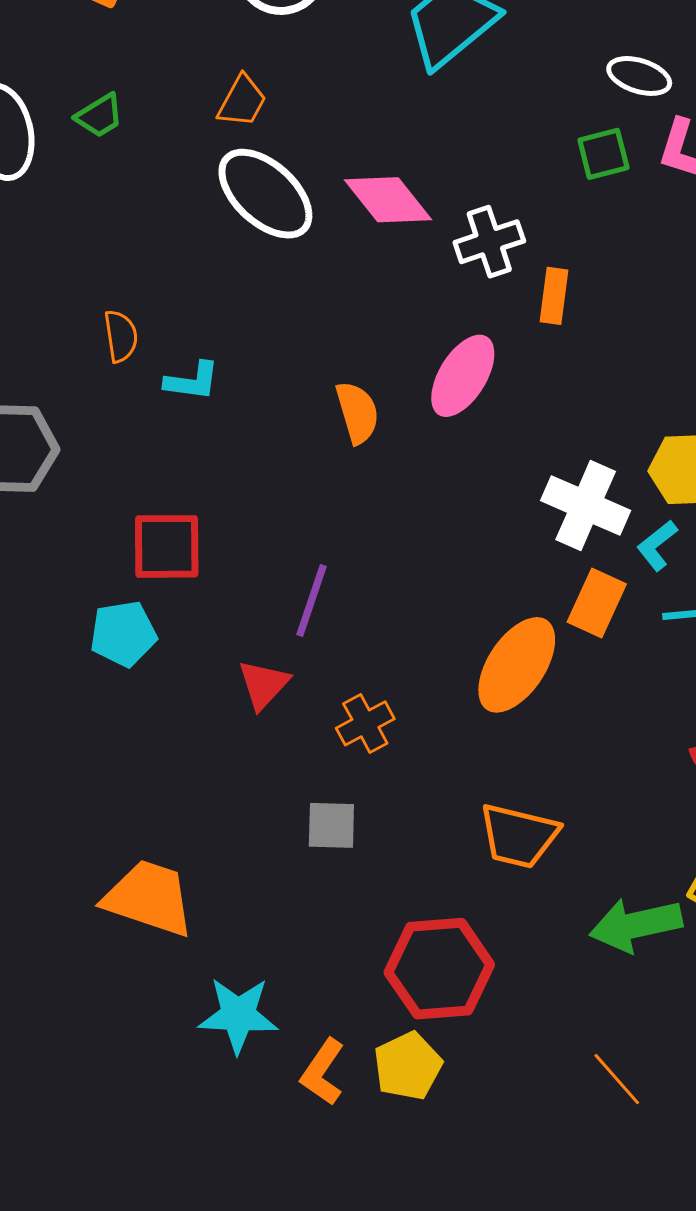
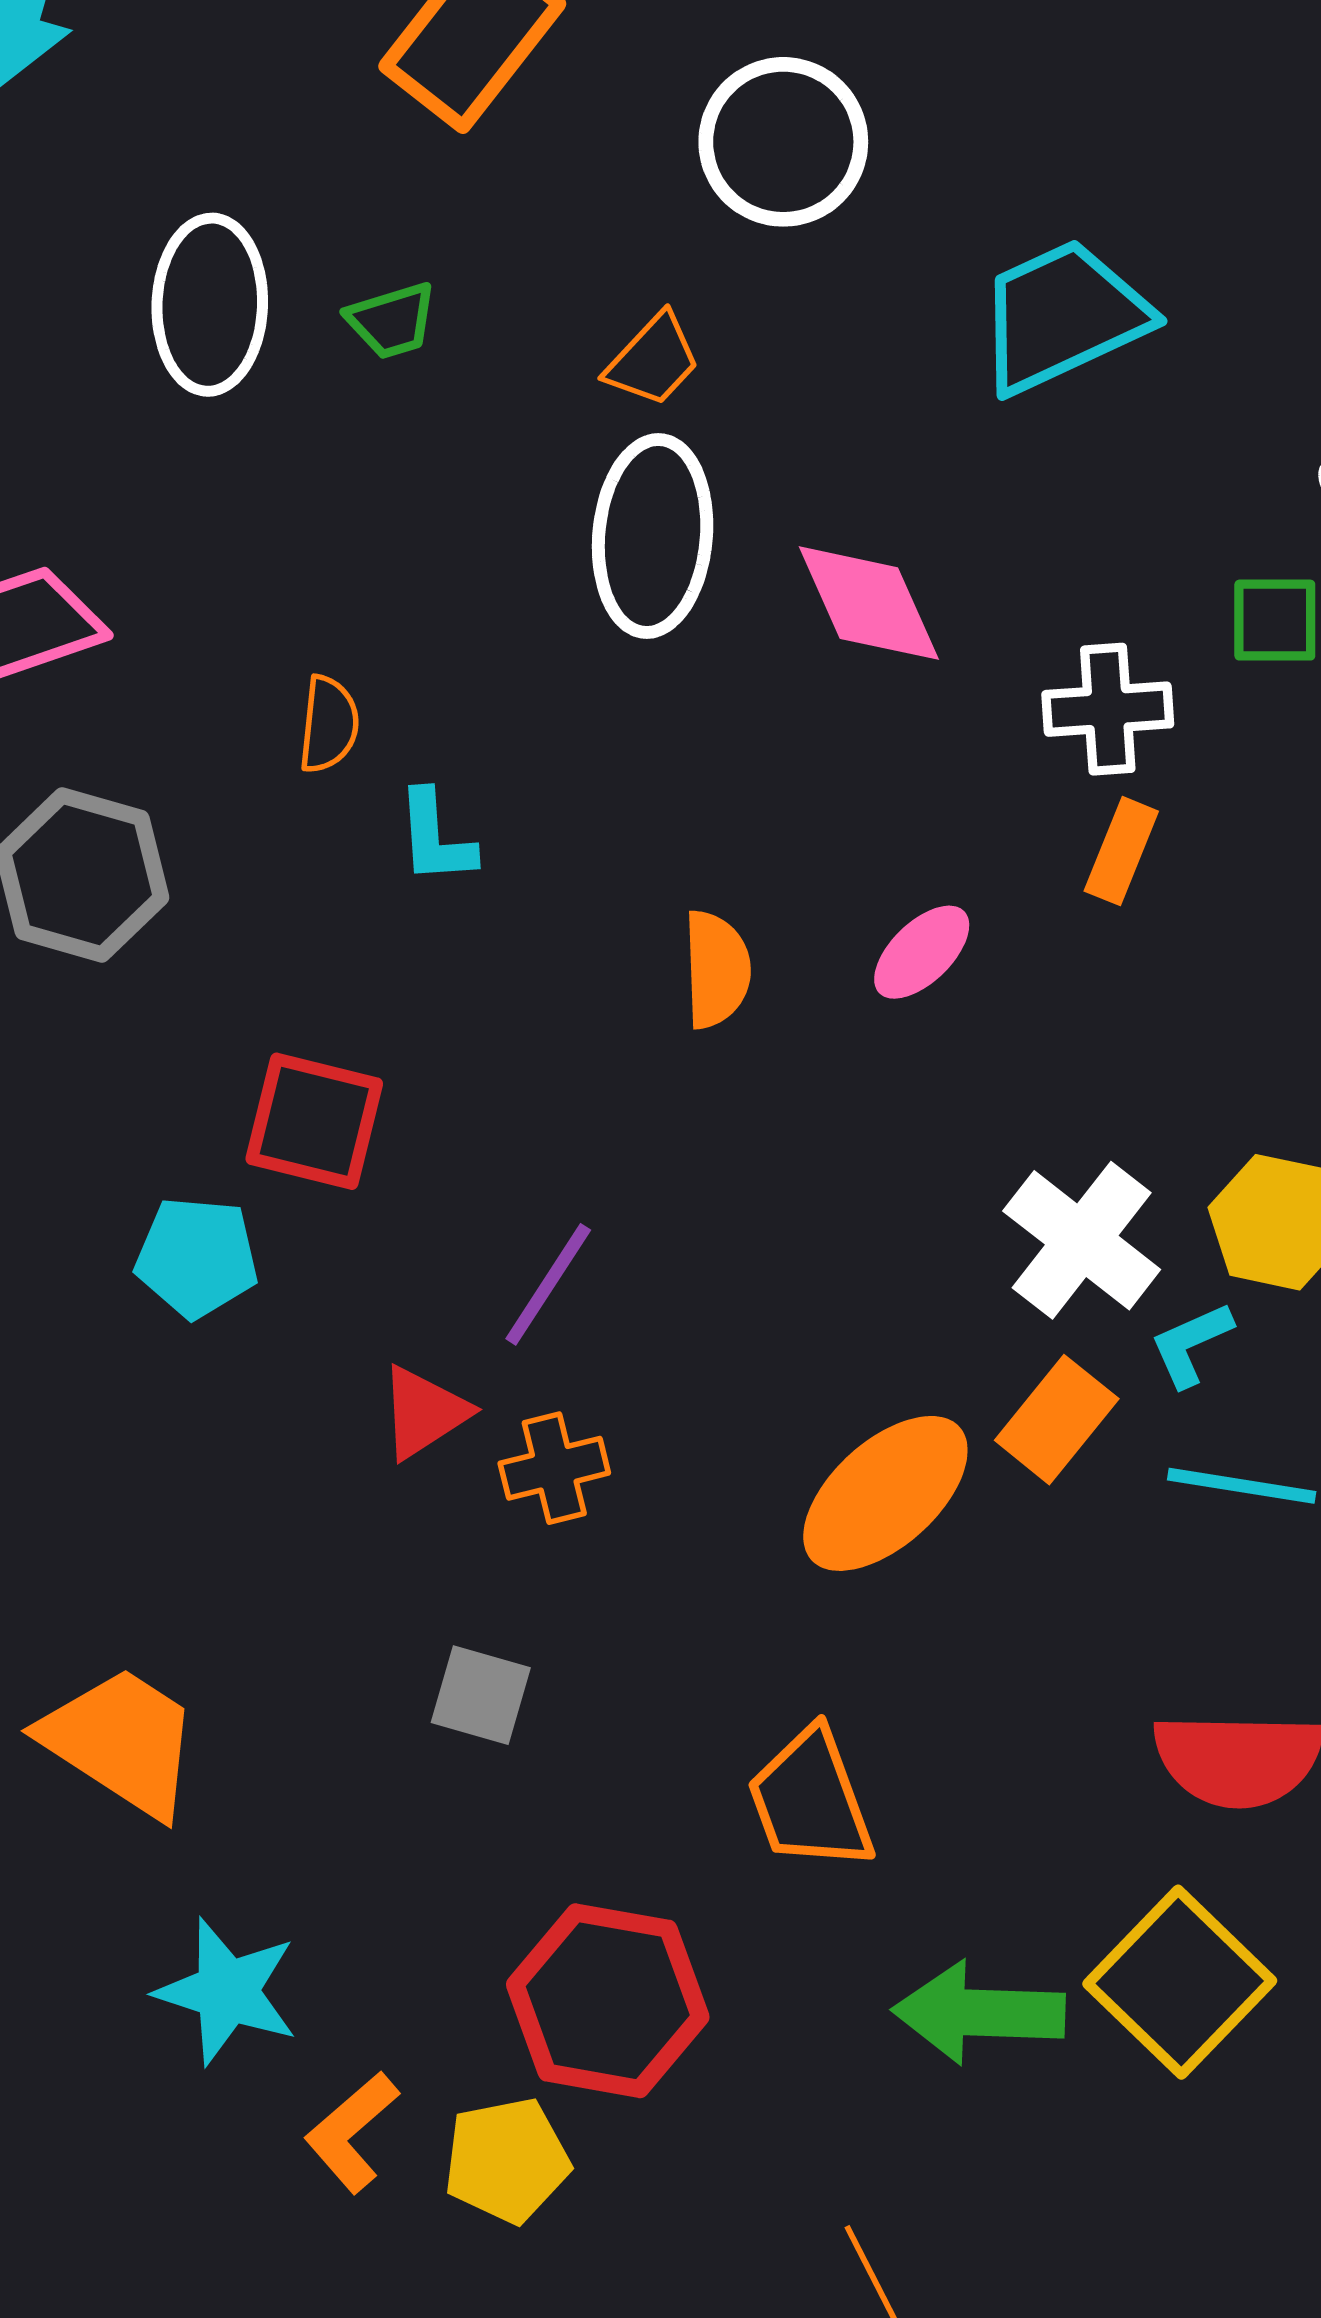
white ellipse: (265, 194) -> (653, 536), turned 38
white cross: (489, 242) -> (1108, 709), moved
pink ellipse: (463, 376) -> (922, 952), size x0.7
cyan L-shape: (192, 381) -> (435, 837), turned 64
orange cross: (365, 723) -> (554, 1468), moved
orange trapezoid: (519, 836) -> (810, 1800), turned 42

